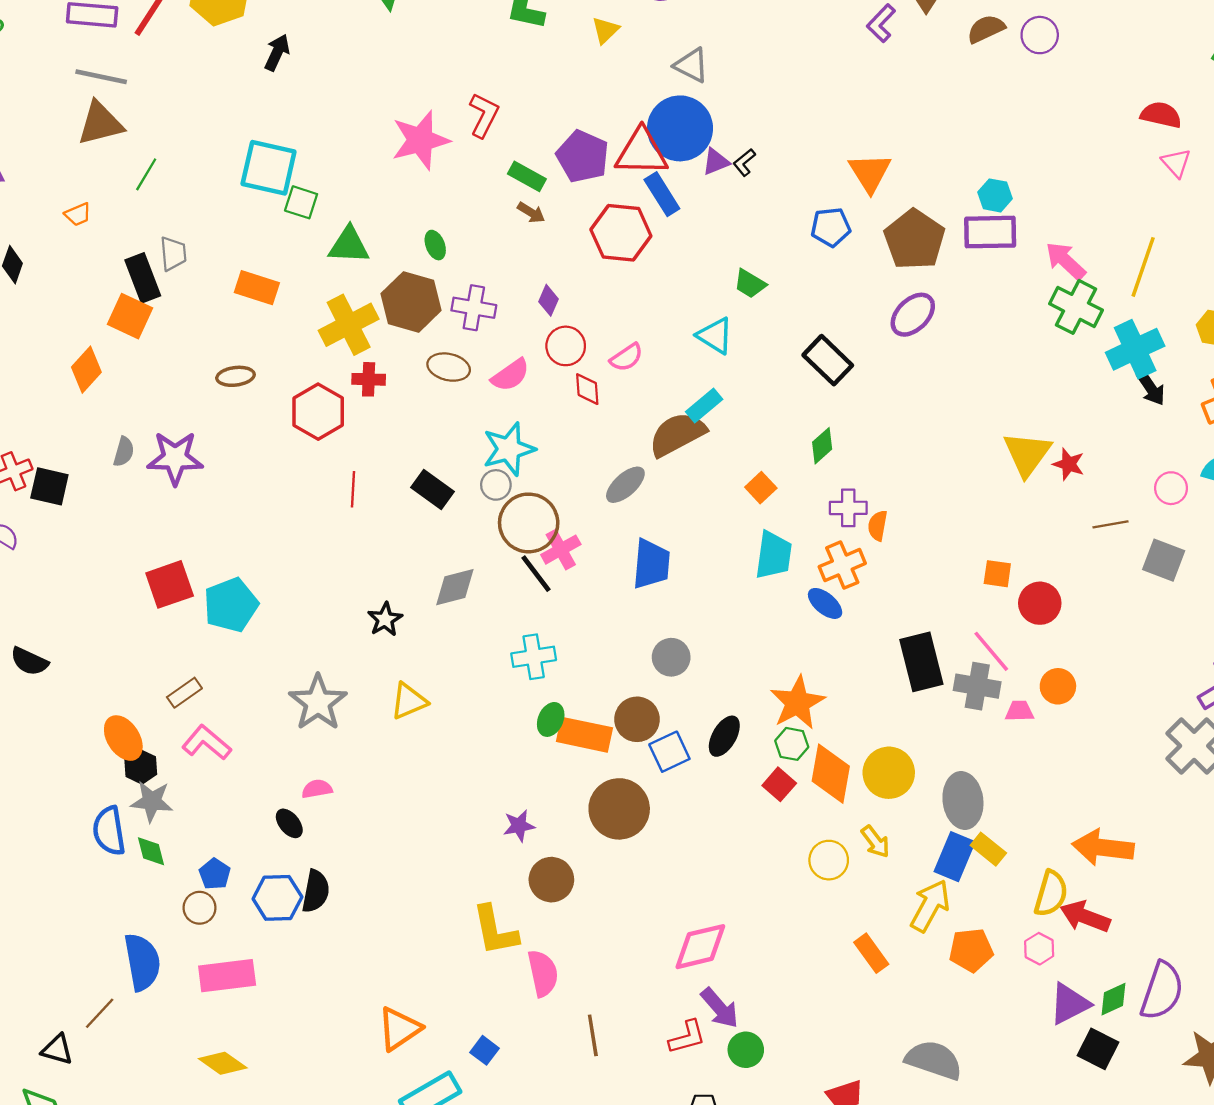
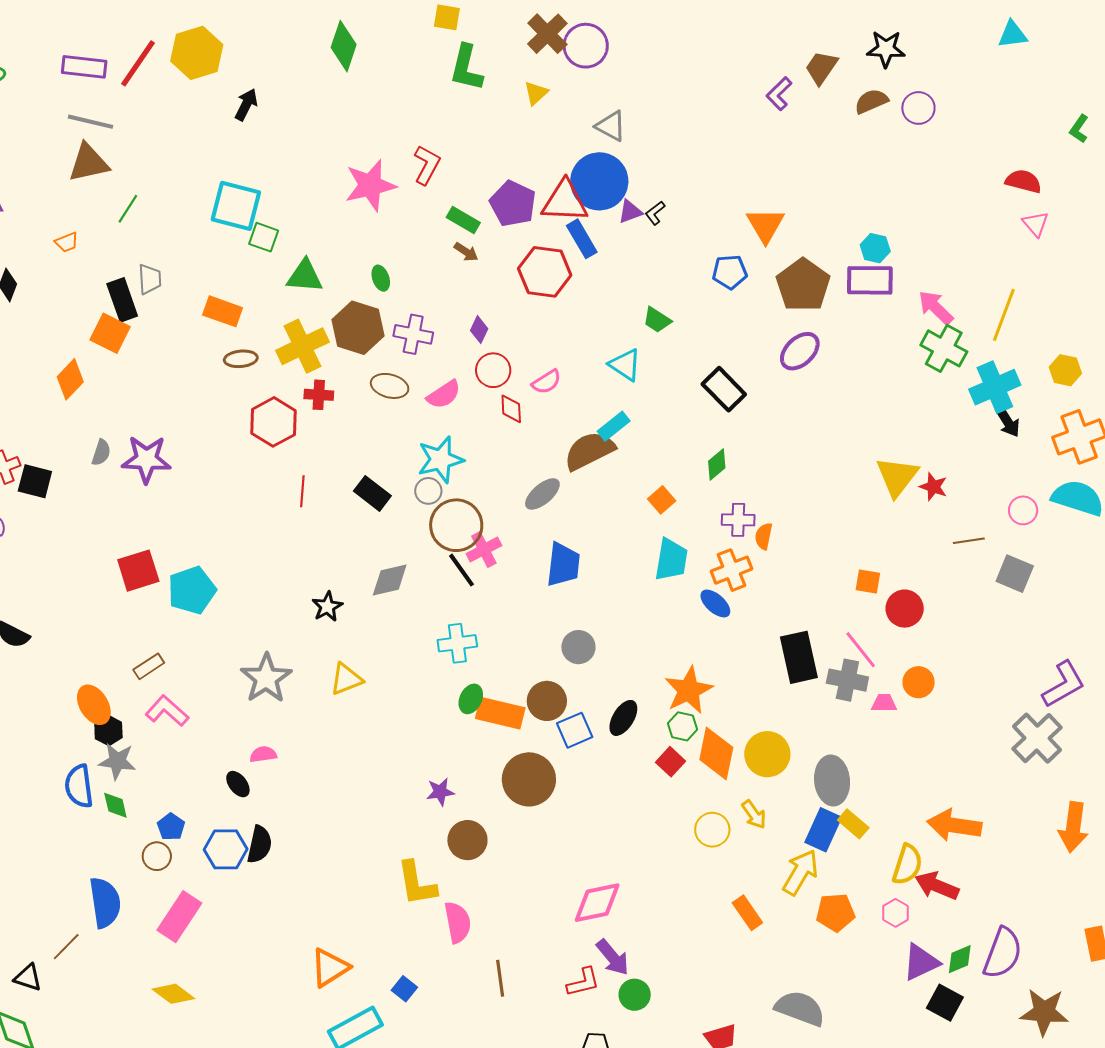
brown ellipse: (236, 376) -> (241, 359), moved
pink rectangle: (227, 976) -> (179, 917), turned -51

